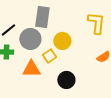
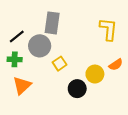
yellow circle: (62, 41) -> (95, 74), moved
orange triangle: (31, 69) -> (22, 85), moved, turned -42

